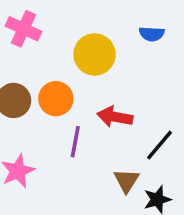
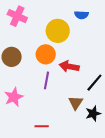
blue semicircle: (152, 34) -> (81, 15), moved
orange circle: (56, 99) -> (46, 54), moved

